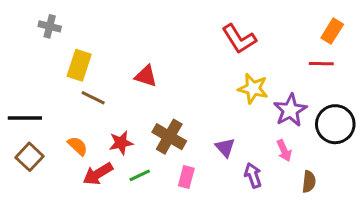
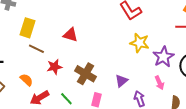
red star: (121, 143) -> (54, 67), moved
purple triangle: (225, 147) -> (121, 81), turned 32
green line: (140, 175) -> (66, 99), turned 72

